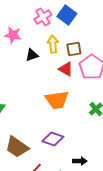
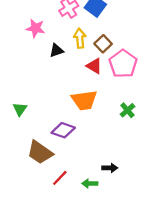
brown square: (74, 49) -> (103, 44), turned -35
purple diamond: (53, 139) -> (63, 130), moved

